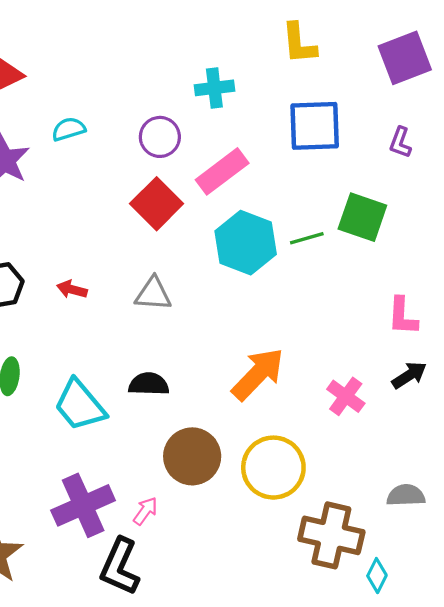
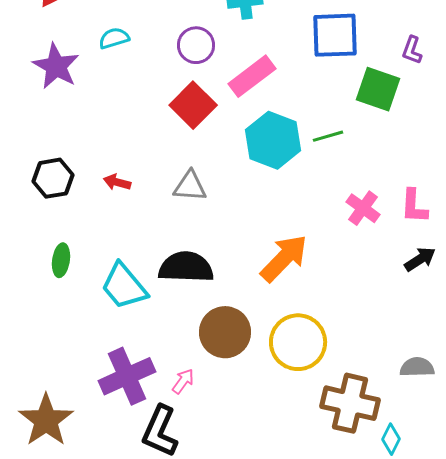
green square: (362, 217) -> (378, 89), moved
black semicircle: (149, 384) -> (186, 267), size x1.5
pink cross: (346, 396) -> (363, 208), moved

